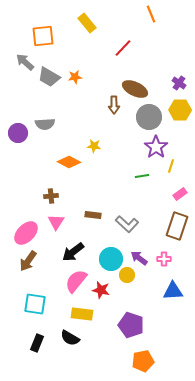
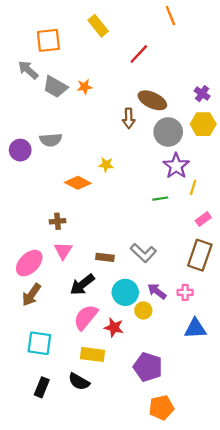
brown rectangle: (93, 215) -> (105, 257), moved

